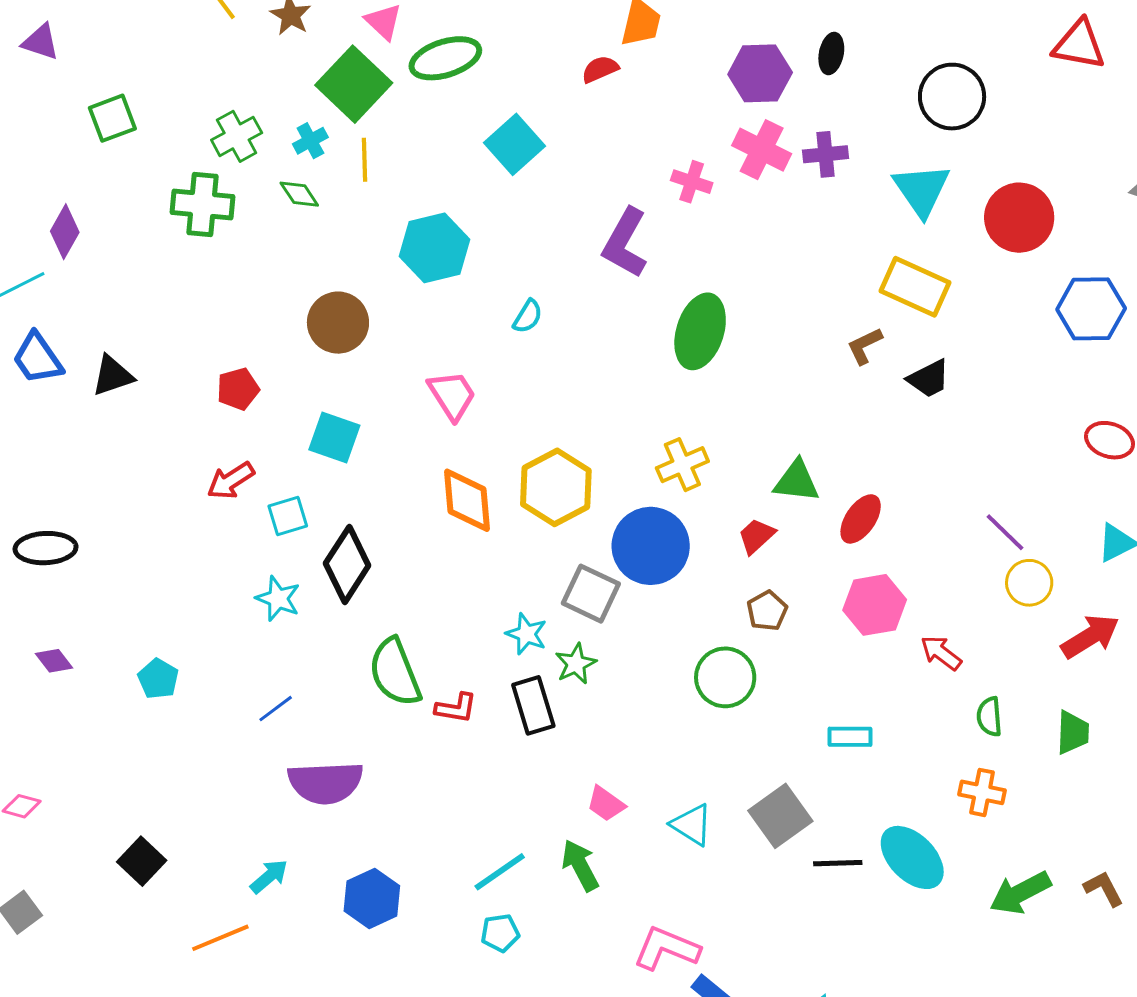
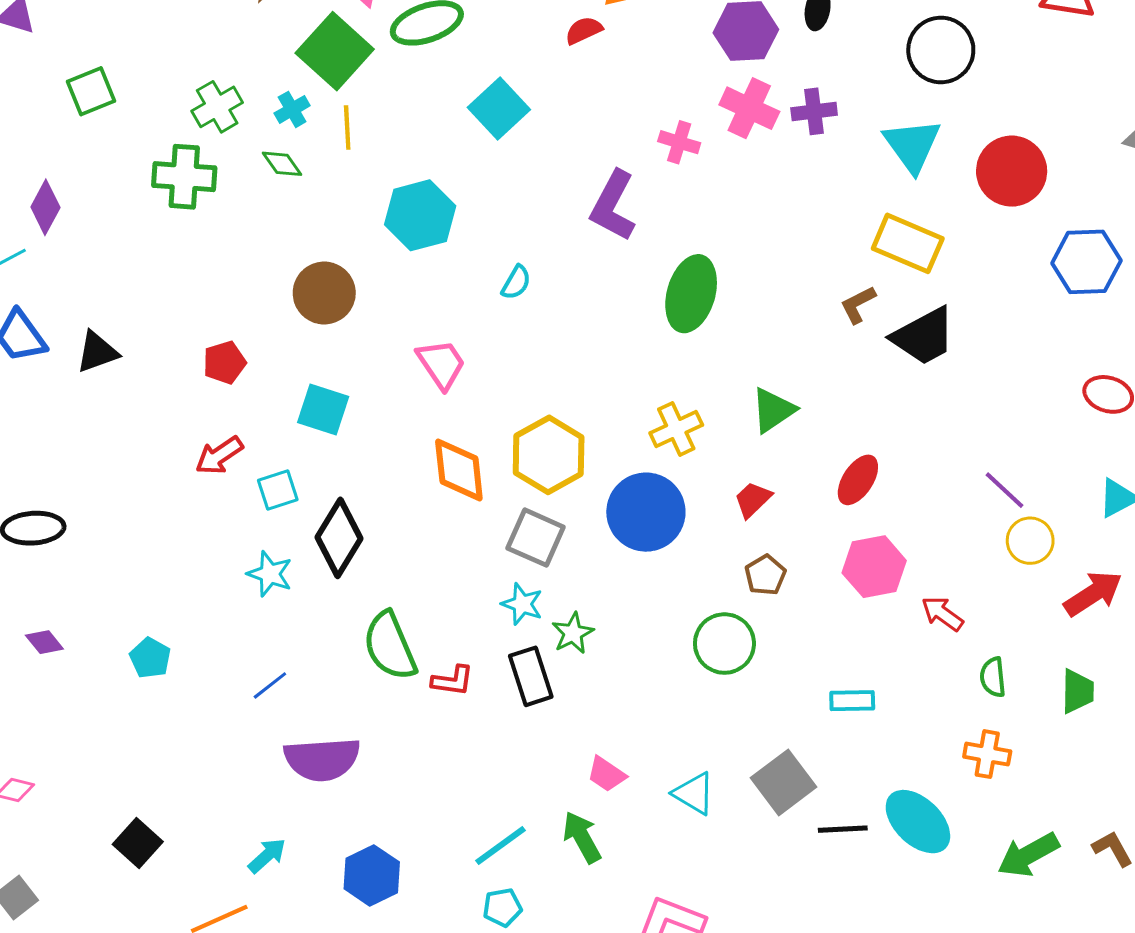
black trapezoid: (929, 379) -> (924, 336), size x1.5
green triangle: (797, 481) -> (773, 410), moved, turned -39
gray square: (591, 594) -> (536, 538), moved

